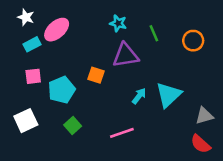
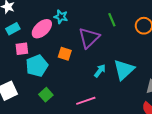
cyan star: (118, 23) -> (61, 17), moved
pink ellipse: (57, 30) -> (42, 29), moved
purple triangle: (126, 55) -> (89, 38), turned -35
pink square: (33, 76) -> (22, 49), moved

